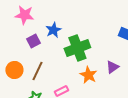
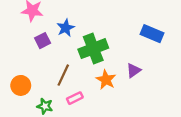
orange circle: (14, 70) -> (21, 85), moved
brown line: (37, 71) -> (63, 75), moved

